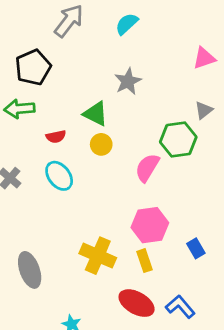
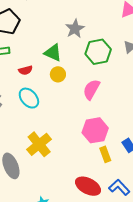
green hexagon: (178, 139) -> (98, 52), moved
yellow cross: (98, 256) -> (39, 144), moved, turned 30
yellow rectangle: (144, 261) -> (105, 154), moved

